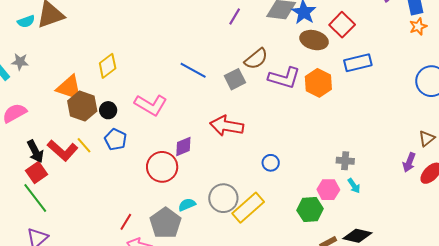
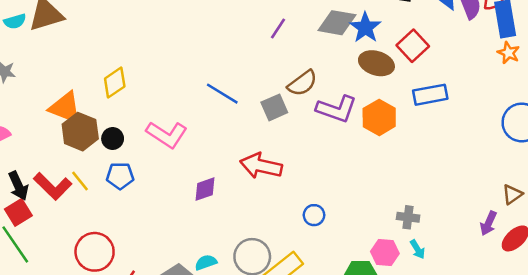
orange star: (418, 26) -> (509, 53), turned -30
blue pentagon: (116, 139) -> (120, 176), turned -30
red circle: (162, 167) -> (95, 252), moved

